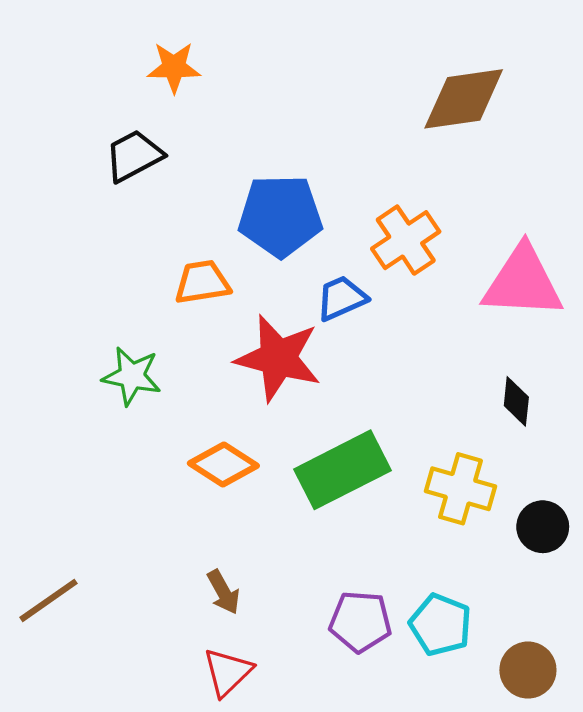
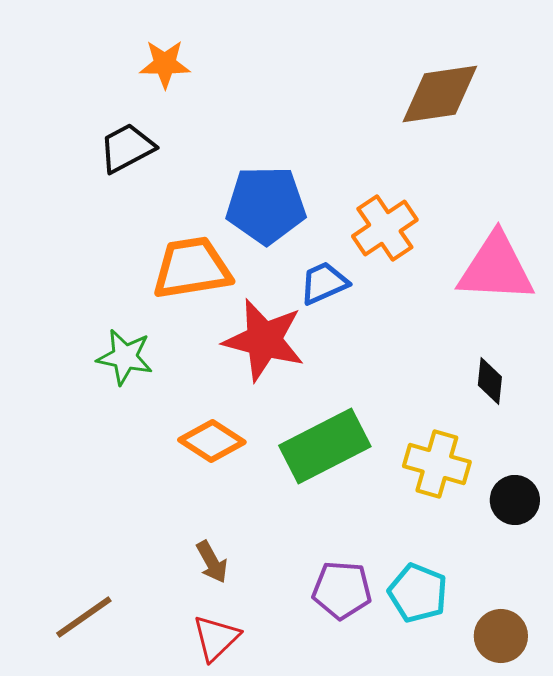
orange trapezoid: (202, 282) -> (192, 268), size x1.5
brown line: (48, 600) -> (84, 617), moved

